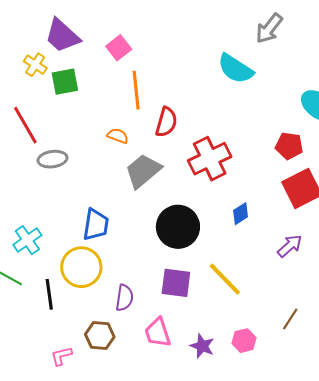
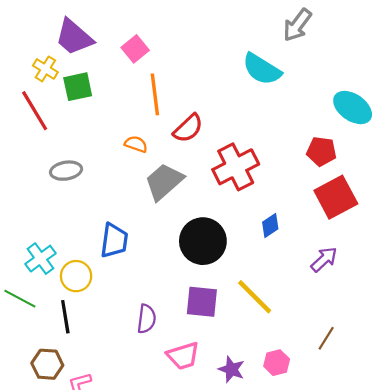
red semicircle: (166, 122) -> (188, 128), turned 32
red line: (25, 125) -> (35, 111), moved
yellow circle: (81, 267) -> (76, 276), moved, size x0.7
pink trapezoid: (158, 333) -> (183, 356), turned -88
brown hexagon: (100, 336) -> (47, 364), moved

